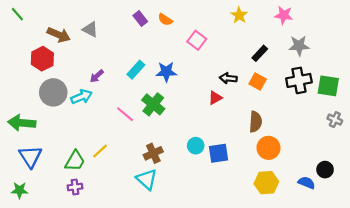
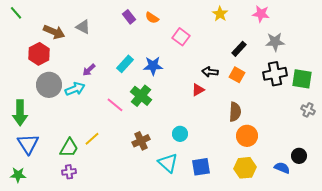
green arrow: (22, 123) -> (20, 113), turned -95
blue square: (218, 153) -> (201, 167), moved
cyan triangle: (147, 179) -> (168, 163), moved

